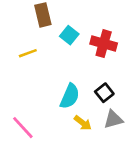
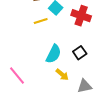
yellow line: (28, 53) -> (41, 21), moved
gray triangle: (113, 119) -> (84, 86), moved

